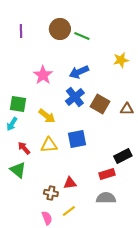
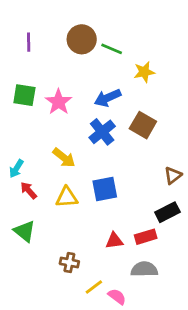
yellow star: (121, 60) -> (144, 72), moved
green square: (18, 104) -> (24, 95), moved
brown square: (100, 104) -> (143, 125), moved
brown triangle: (127, 109) -> (173, 175), moved, turned -40
red arrow: (24, 148) -> (29, 190), moved
red triangle: (70, 183) -> (114, 241), moved
pink semicircle: (47, 218) -> (117, 297), moved, turned -32

